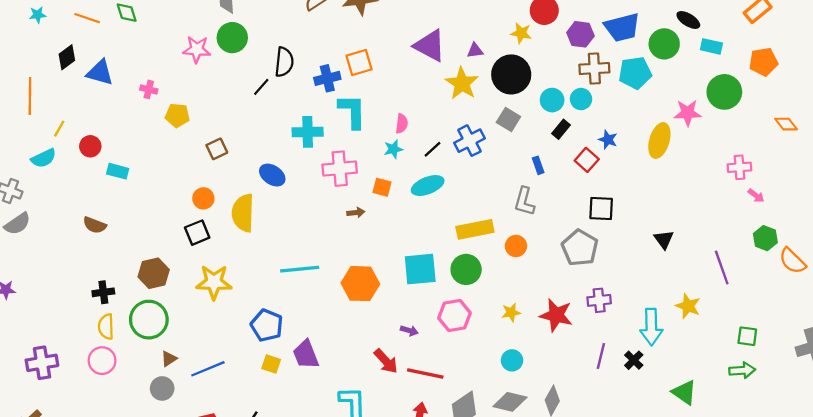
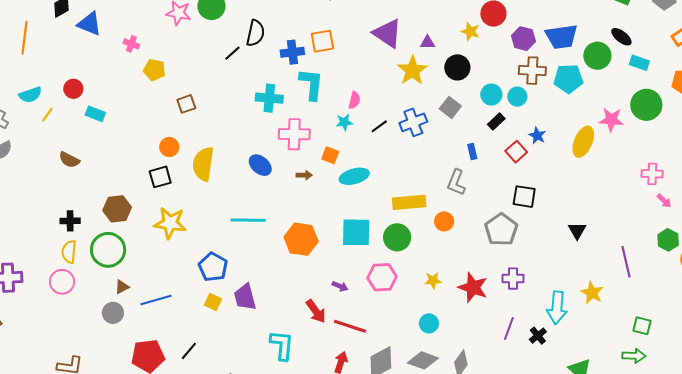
black circle: (511, 74) -> (457, 67), size x0.7
yellow line: (59, 129) -> (47, 115), moved
blue ellipse: (272, 175) -> (260, 165), moved
cyan ellipse: (428, 186) -> (354, 176), moved

